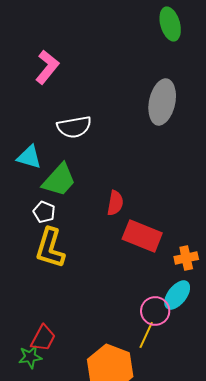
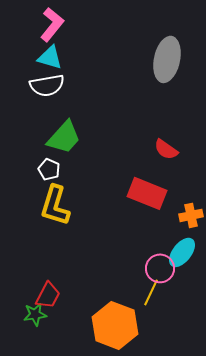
white semicircle: (74, 127) -> (47, 85), moved
cyan triangle: (29, 157) -> (50, 57), moved
red semicircle: (115, 203) -> (166, 149), moved, turned 115

